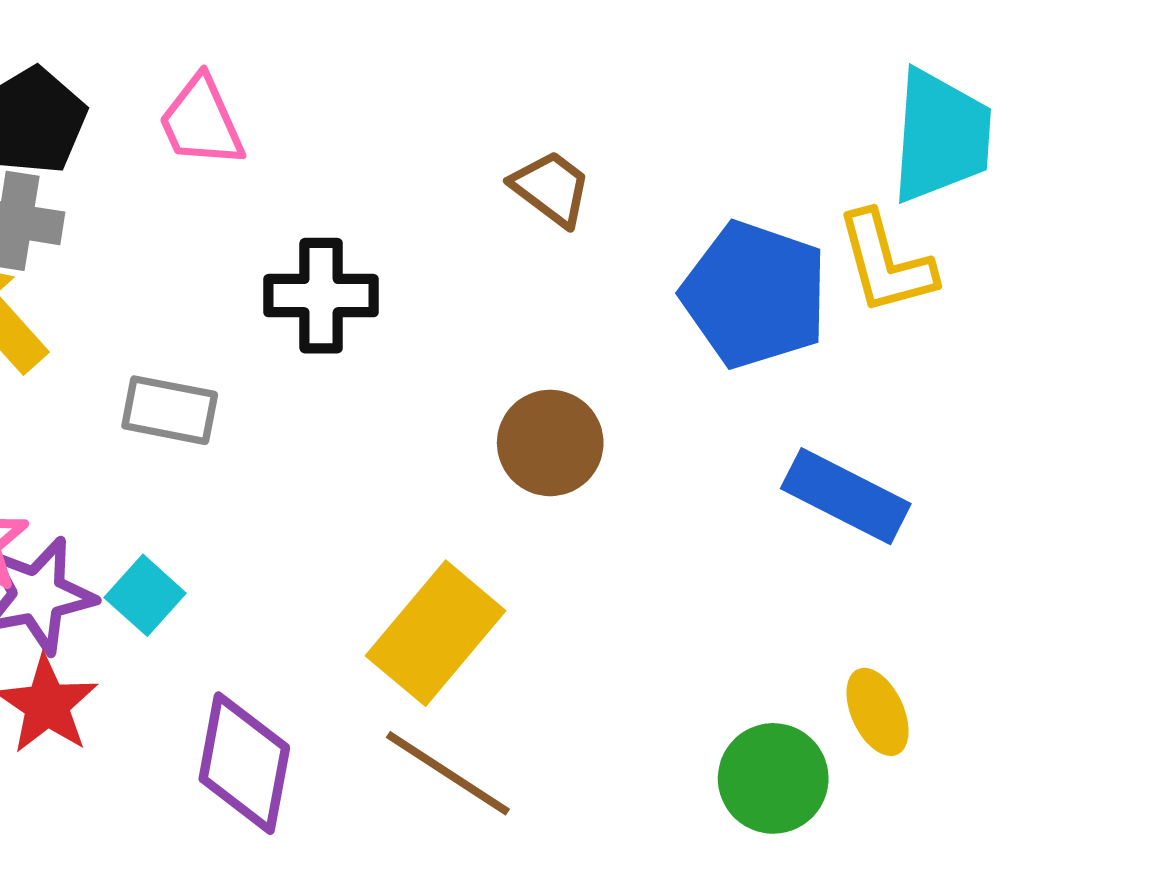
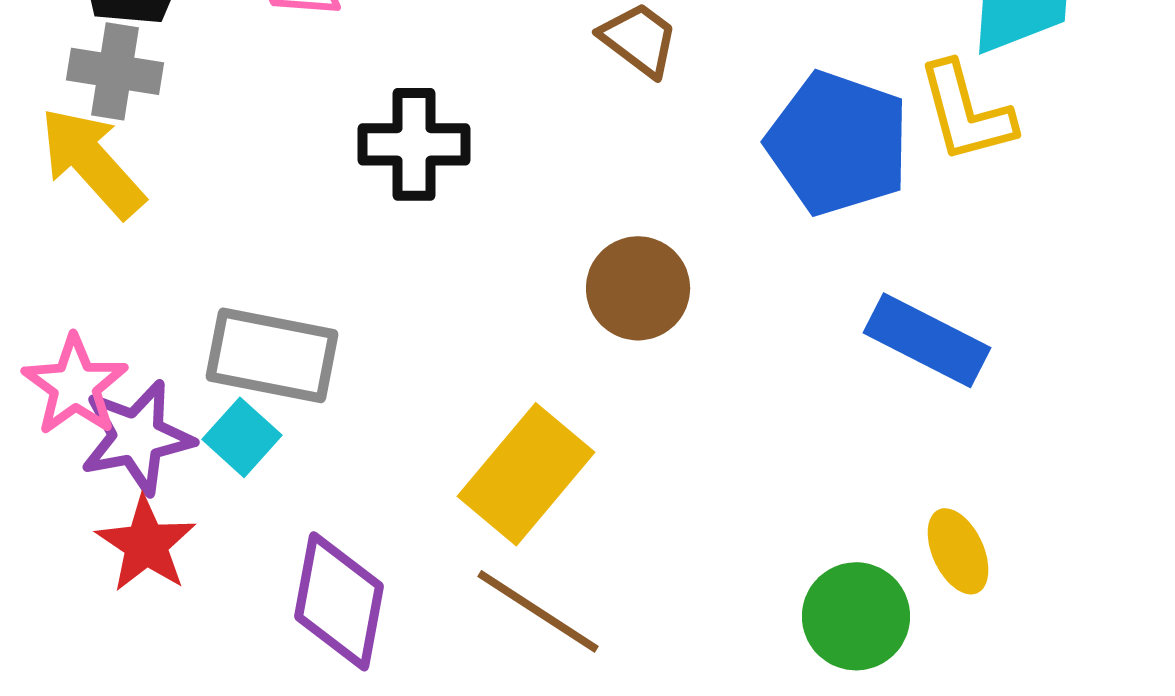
gray rectangle: (170, 410) -> (272, 355), moved, size x1.4

